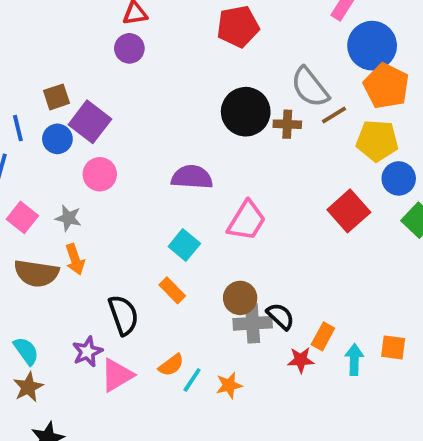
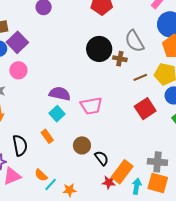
brown line: (334, 115) -> (140, 77), moved
purple semicircle: (192, 177) -> (60, 94), moved
pink trapezoid: (247, 221) -> (91, 106), turned 40
gray cross: (253, 323) -> (157, 162), moved
orange rectangle: (323, 336) -> (122, 172), size x1.6
orange square: (393, 347) -> (158, 183), size x1.5
orange semicircle: (171, 365) -> (41, 175), turned 72

